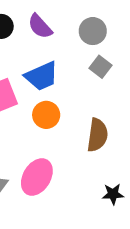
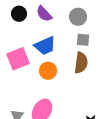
gray square: (101, 67) -> (83, 40), turned -32
brown semicircle: (97, 135) -> (81, 63), moved

